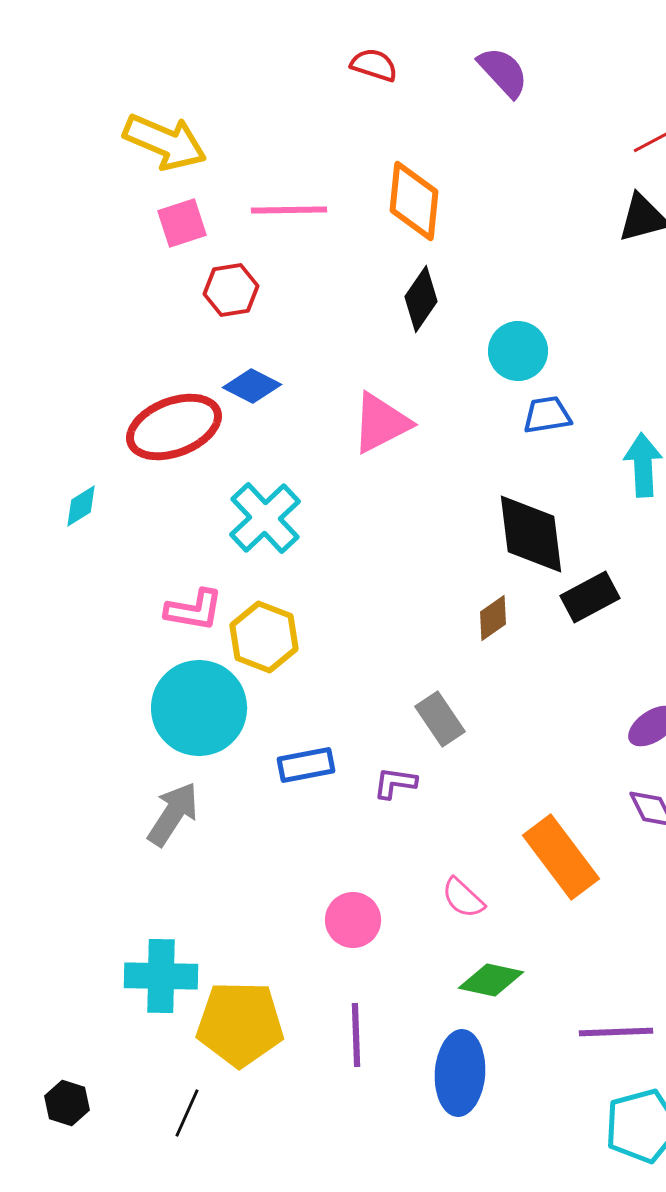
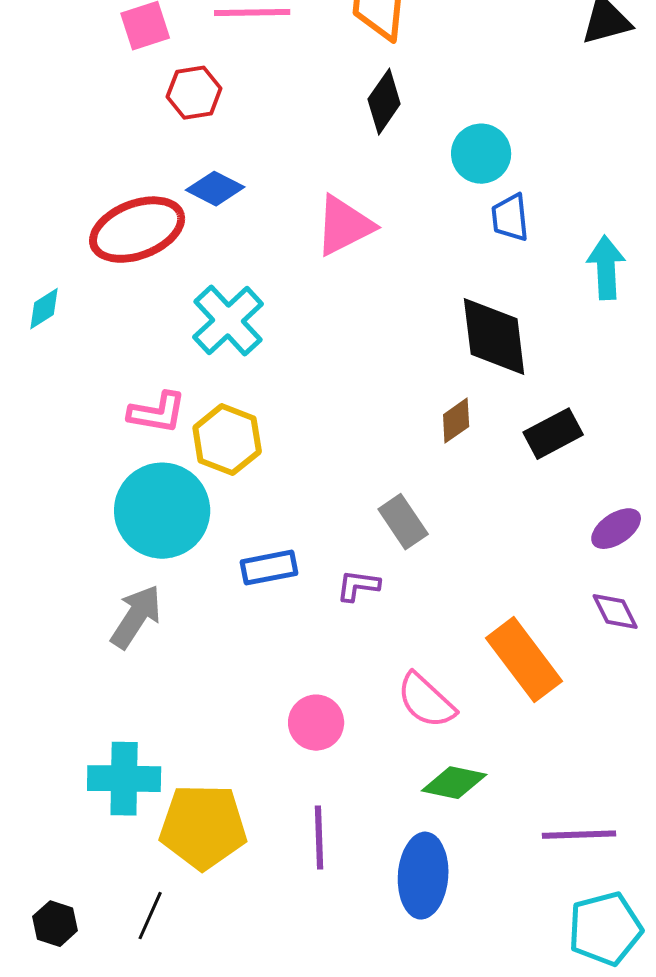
blue trapezoid: (547, 415) -> (510, 218), turned -87
black rectangle: (590, 597) -> (553, 434), moved
pink semicircle: (463, 898) -> (426, 701), size x1.4
black hexagon: (67, 1103) -> (55, 924), moved

